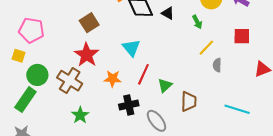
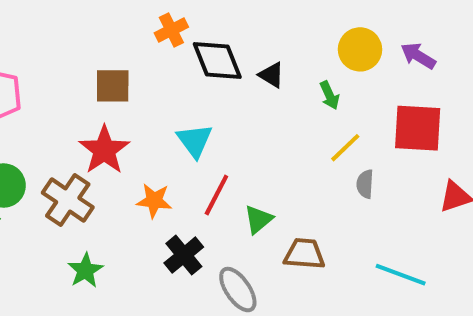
brown square: (89, 23) -> (113, 86), turned 30
red square: (242, 36) -> (418, 128), size x1.5
brown trapezoid: (189, 101) -> (304, 254), turned -90
black cross: (129, 105) -> (184, 255), turned -30

